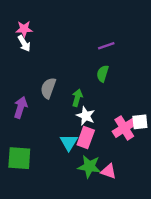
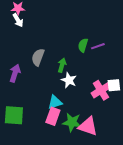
purple line: (106, 46) -> (98, 46), moved
pink rectangle: (86, 138) -> (53, 116), moved
cyan triangle: (69, 142) -> (55, 102), turned 42
pink triangle: (109, 171) -> (88, 126), size x1.5

